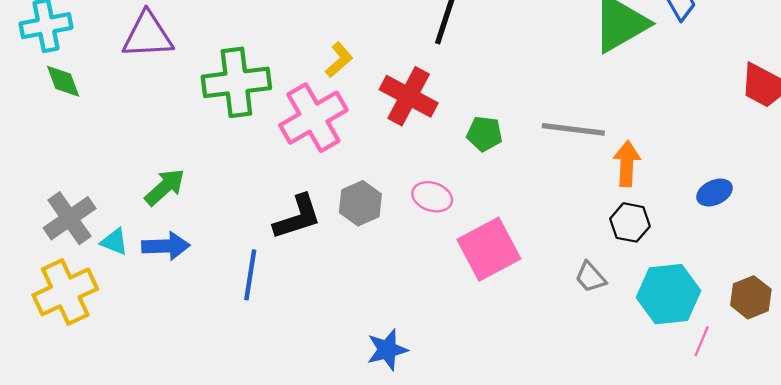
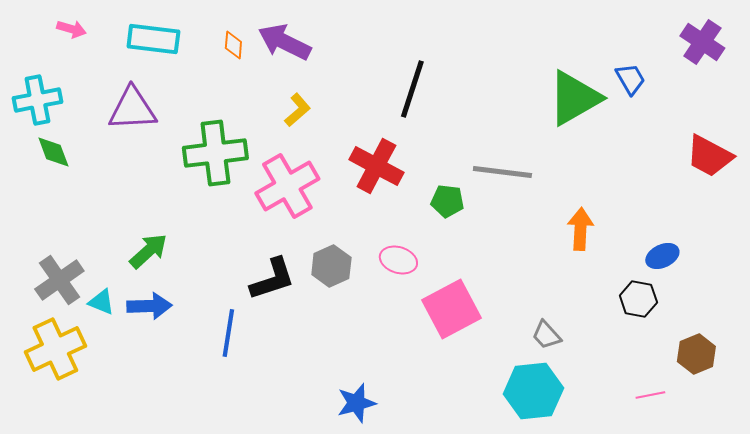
yellow L-shape: (339, 60) -> (297, 110), moved
gray line: (573, 129) -> (502, 172), moved
black hexagon: (630, 222) -> (638, 299), moved
cyan hexagon: (668, 294) -> (533, 391), moved
pink line: (702, 341) -> (650, 395), turned 56

